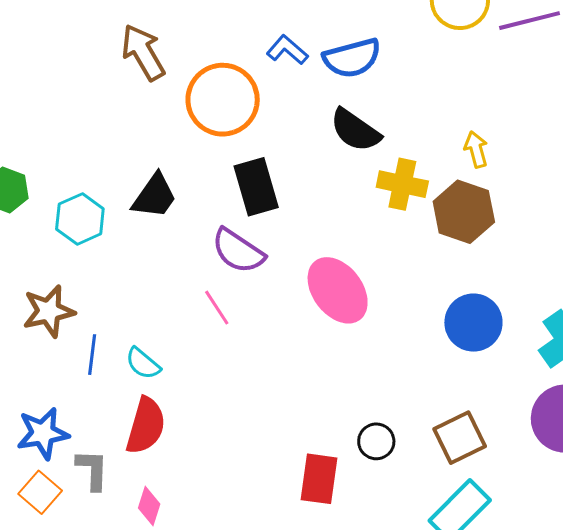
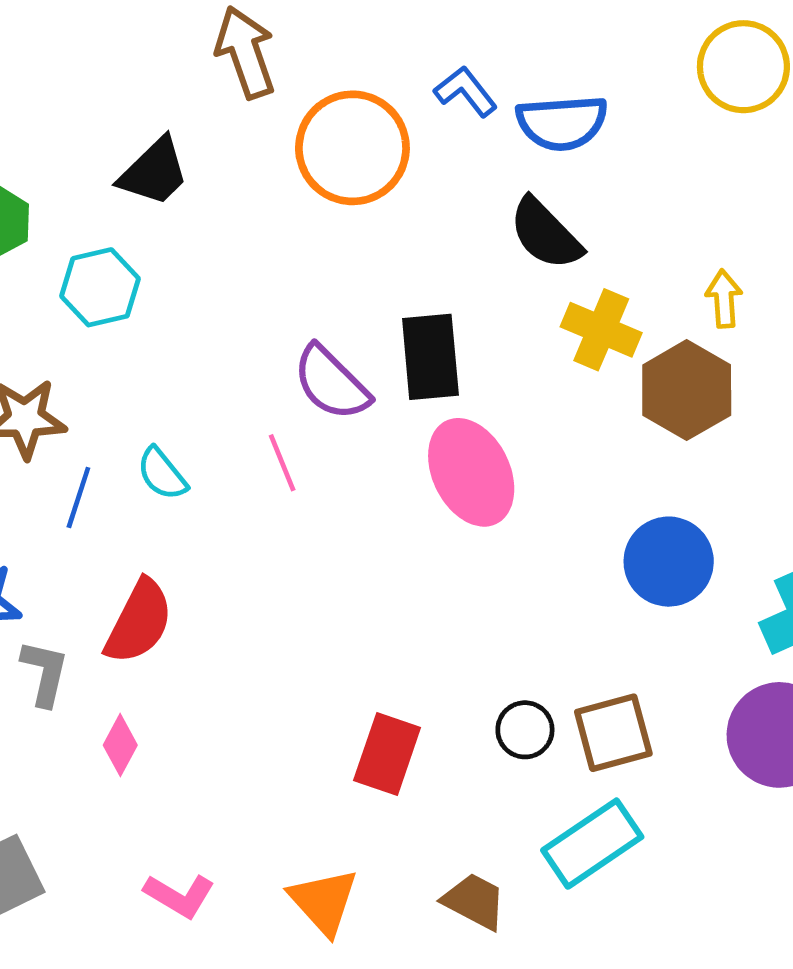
black rectangle: (256, 187) -> (430, 357), moved
black trapezoid: (155, 196) -> (154, 172), moved
cyan semicircle: (143, 363) -> (162, 474), moved
black circle: (376, 441) -> (525, 730), moved

